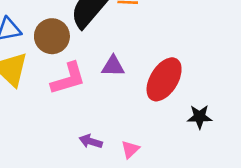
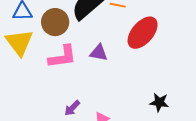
red ellipse: (164, 79) -> (143, 33), moved
purple arrow: (91, 141) -> (72, 108), turned -72

